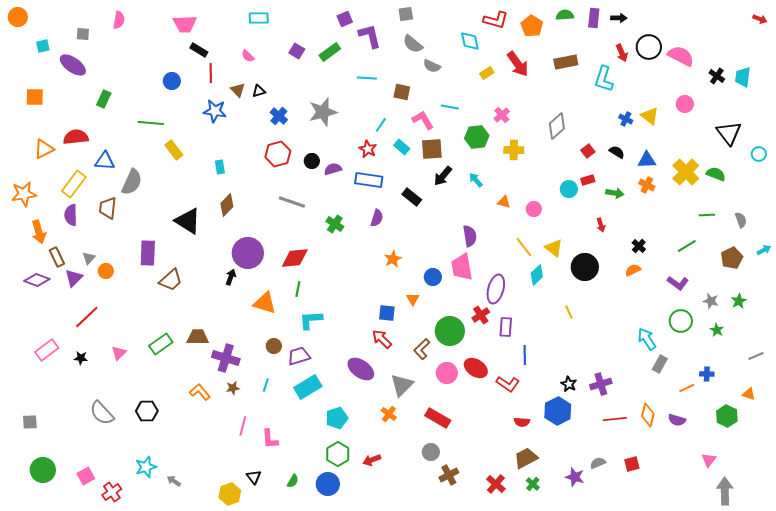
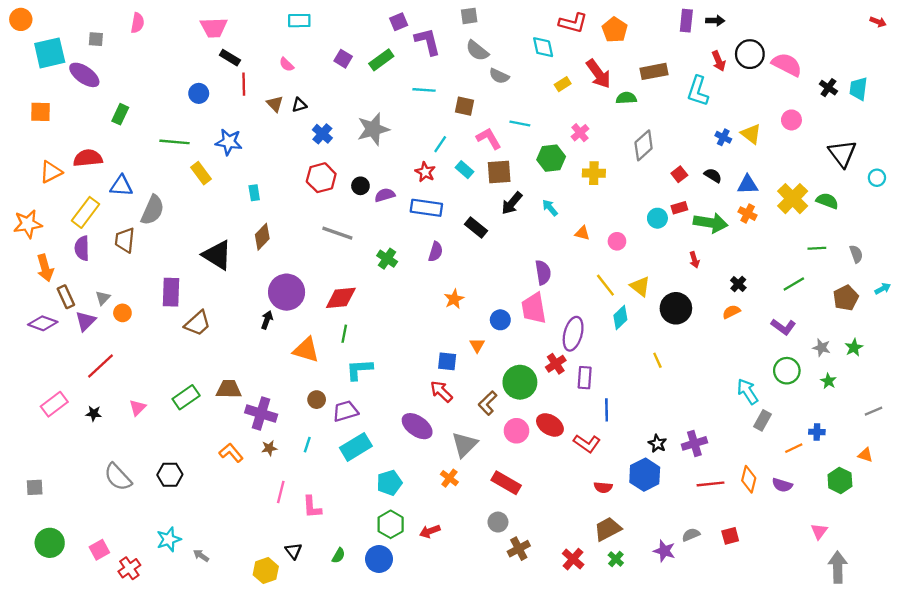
green semicircle: (565, 15) -> (626, 98), moved
cyan square: (43, 46) -> (50, 53), size x2.0
blue star: (215, 111) -> (229, 142), moved
green arrow: (615, 193) -> (711, 223), size x1.6

